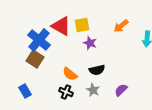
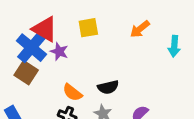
red triangle: (61, 26) -> (45, 29), moved
purple star: (90, 43) -> (59, 52), moved

